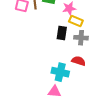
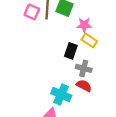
gray cross: (81, 38) -> (84, 68), moved

